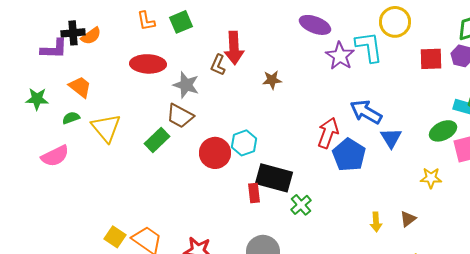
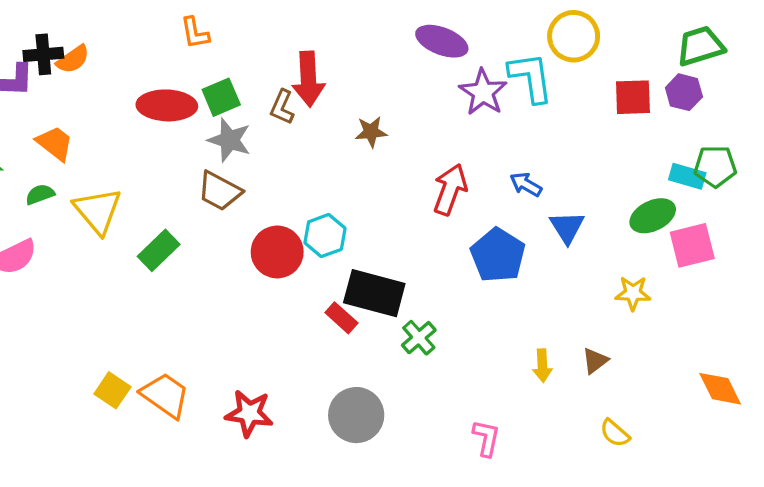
orange L-shape: (146, 21) -> (195, 33), moved
green square: (181, 22) -> (221, 97), moved
blue arrow: (366, 112) -> (526, 184), size x0.6
red arrow: (328, 133) -> (450, 189), moved
green rectangle: (157, 140) -> (159, 250), moved
red rectangle: (254, 193) -> (341, 318), turned -42

